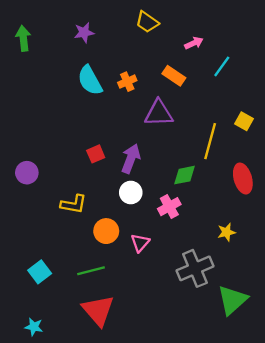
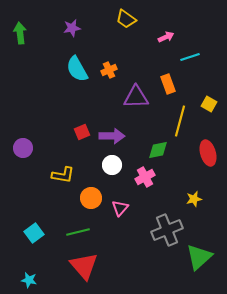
cyan line: (222, 66) -> (190, 57), turned 36
orange rectangle: (174, 76) -> (168, 84), moved, turned 36
purple arrow: (131, 159) -> (112, 136), turned 70

